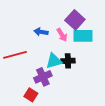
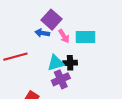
purple square: (75, 20) -> (52, 20), moved
purple cross: (43, 77) -> (61, 79), moved

